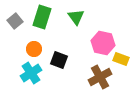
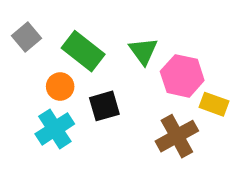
green rectangle: (42, 17) -> (83, 51), moved, turned -70
green triangle: (76, 17) -> (143, 51), moved
black square: (59, 60) -> (104, 106), turned -36

